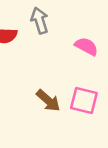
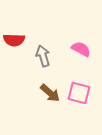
gray arrow: (40, 21) -> (43, 56), moved

